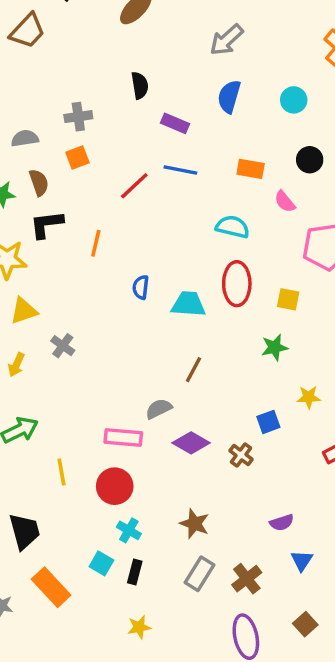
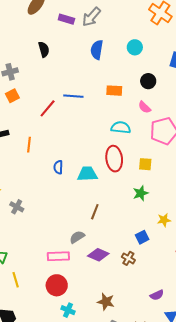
purple rectangle: (175, 123) -> (66, 19), moved
pink semicircle: (285, 202) -> (145, 107), moved
cyan semicircle: (233, 227) -> (121, 127), moved
yellow line: (61, 472) -> (16, 280), moved

